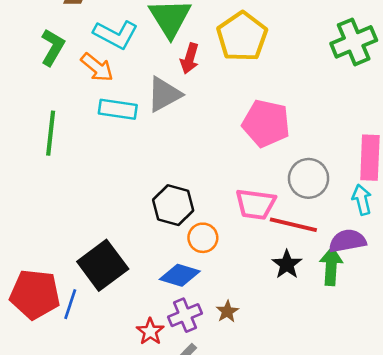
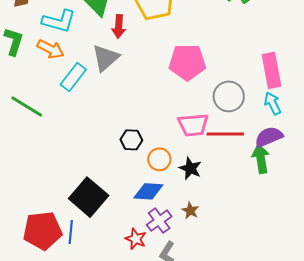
cyan rectangle: (118, 109) -> (73, 77), turned -48
green line: (51, 133) -> (27, 107), turned -52
black hexagon: (173, 205) -> (131, 140), size x0.7
black star: (287, 264) -> (190, 168), moved

